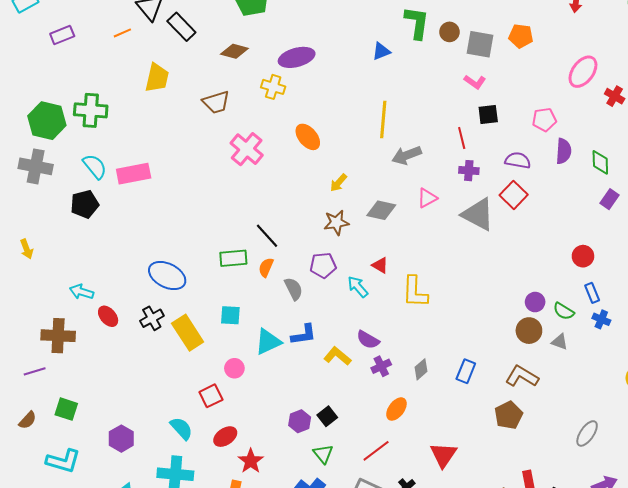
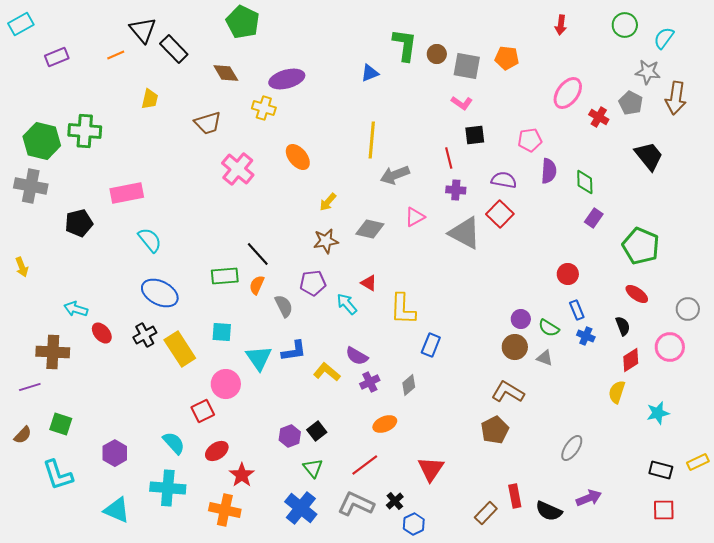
brown diamond: (234, 51) -> (226, 73), turned 44
yellow trapezoid: (157, 78) -> (150, 99), size x0.7
cyan semicircle: (95, 166) -> (150, 240), moved
cyan triangle: (268, 342) -> (259, 358), turned -40
pink circle: (234, 368) -> (226, 384), size x1.5
blue rectangle: (466, 371) -> (431, 345), moved
orange ellipse: (396, 409) -> (385, 424), turned 30
cyan L-shape: (63, 461) -> (58, 475), turned 56

